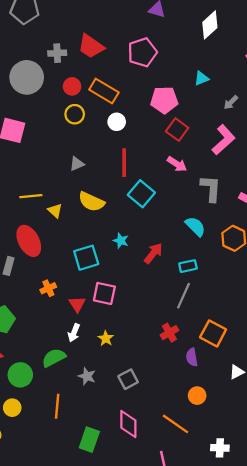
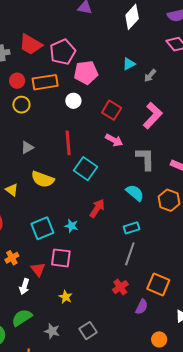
pink pentagon: (142, 52) -> (63, 52), moved
orange rectangle: (104, 91) -> (45, 82), turned -35
pink pentagon: (164, 100) -> (86, 73), moved
gray arrow: (231, 102) -> (150, 76), moved
white circle: (117, 122) -> (73, 101), moved
cyan star: (121, 241) -> (71, 226), moved
red arrow: (153, 253) -> (97, 208), moved
white arrow: (74, 333) -> (24, 287), moved
purple semicircle: (192, 357) -> (142, 307), turned -140
orange circle: (197, 396) -> (159, 339), moved

